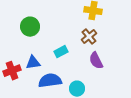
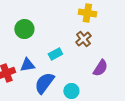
purple semicircle: (96, 61) -> (100, 68), moved, turned -120
blue semicircle: (50, 81) -> (44, 83), turned -45

